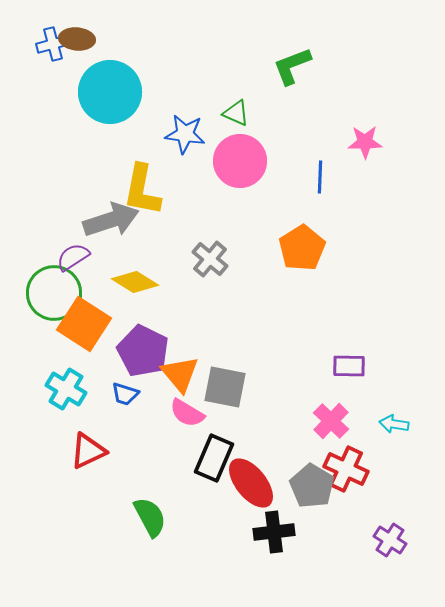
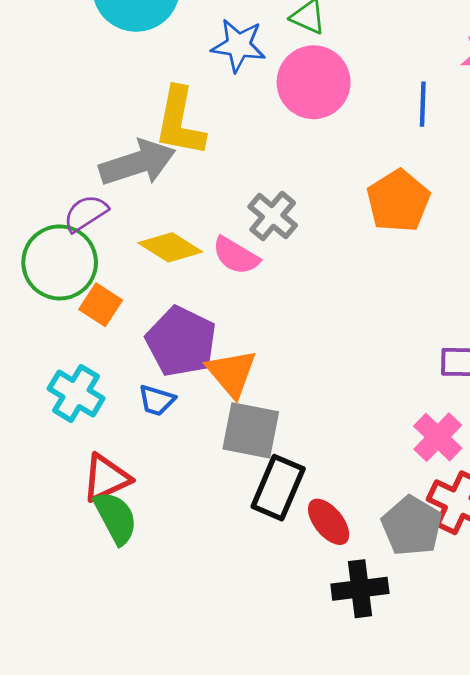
orange square: (84, 324) -> (101, 305), size x0.6
gray square: (225, 387) -> (251, 430), moved
pink semicircle: (187, 413) -> (236, 256), moved
red ellipse: (251, 483) -> (329, 522), size x0.7
green semicircle: (150, 517) -> (116, 518), moved

